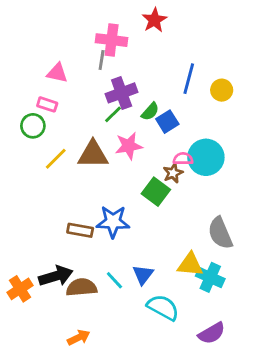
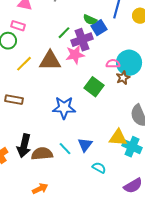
purple cross: (122, 93) -> (82, 40), moved
green semicircle: (150, 112) -> (90, 20), moved, turned 72
blue square: (167, 122) -> (99, 28), moved
brown star: (173, 173) -> (123, 78), moved
brown rectangle: (80, 230) -> (14, 100), moved
black arrow: (56, 276) -> (24, 146), turned 120
cyan semicircle: (163, 307) -> (99, 168), size x0.6

